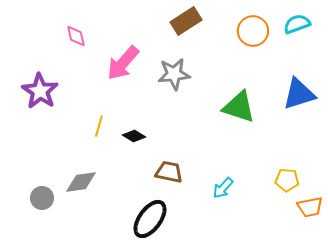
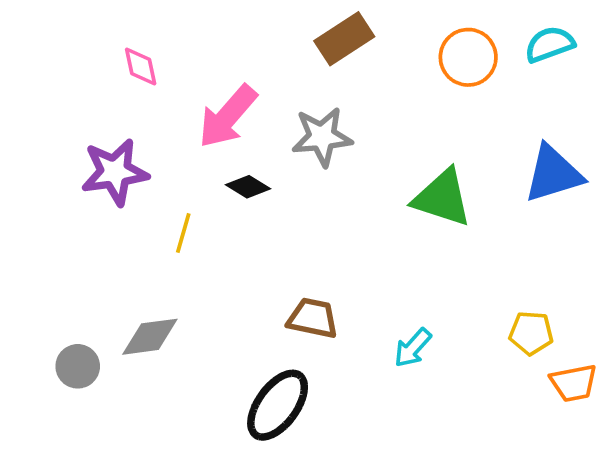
purple star: (40, 91) -> (115, 172), moved, turned 30
black diamond: (134, 136) -> (248, 187), moved

